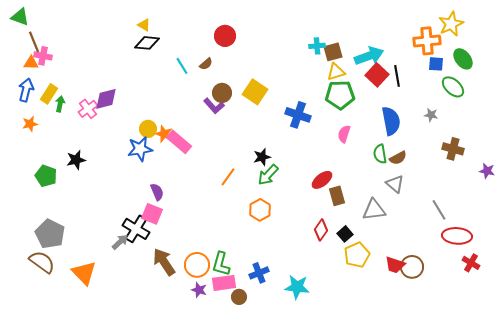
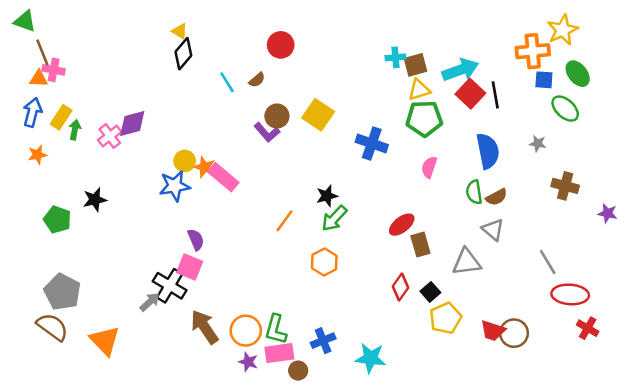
black diamond: (147, 43) -> (183, 54), turned -55

